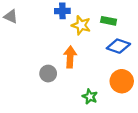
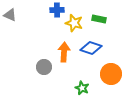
blue diamond: (118, 46) -> (91, 48), moved

